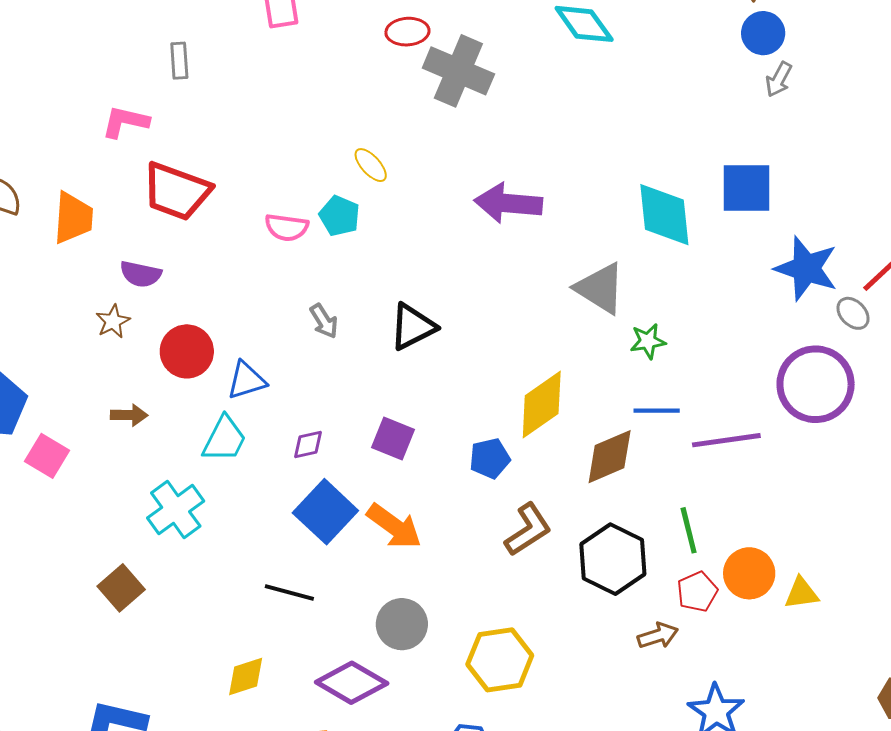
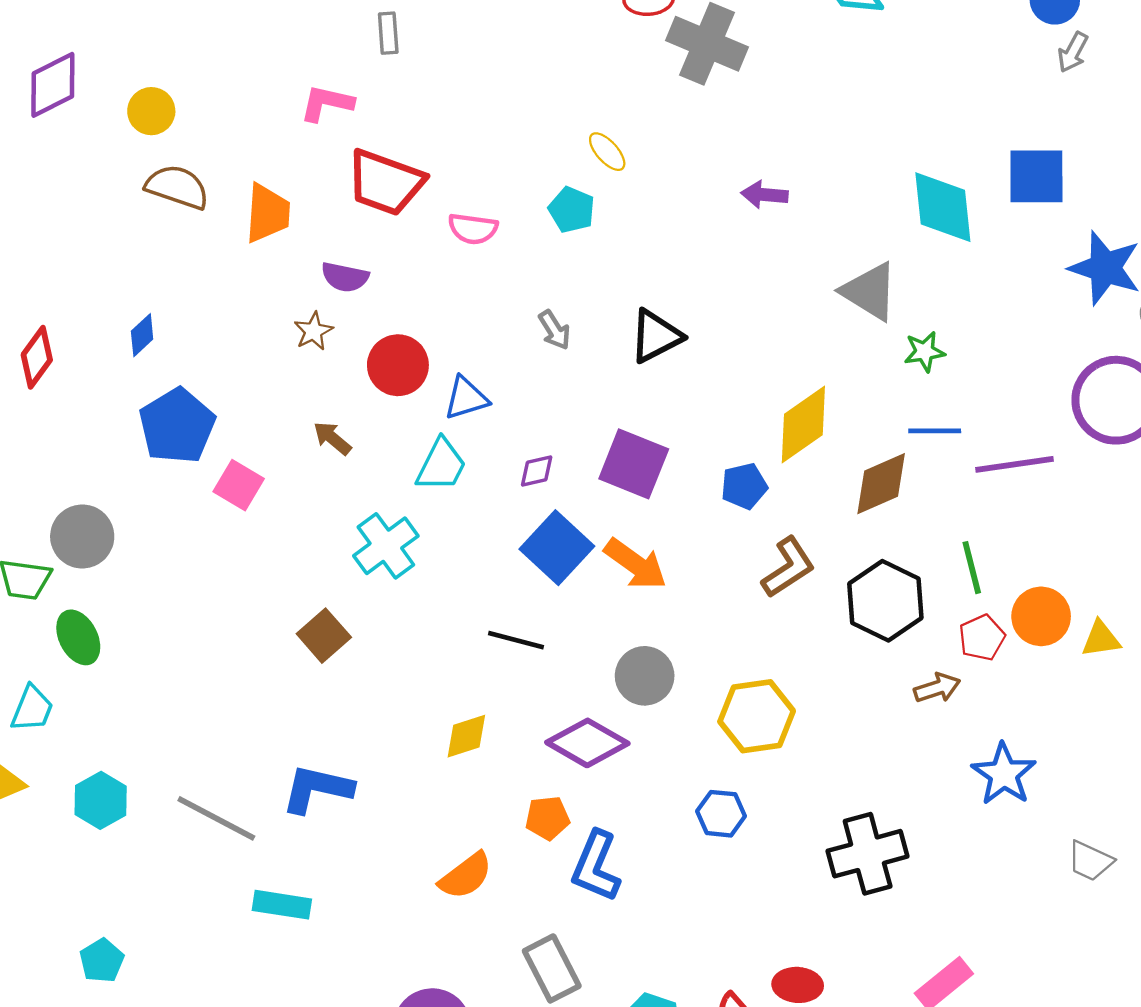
purple arrow: (508, 203) -> (765, 195), size x0.6
pink semicircle: (287, 227) -> (473, 229), moved
brown arrow: (129, 415) -> (332, 438), turned -141
purple square: (393, 439) -> (634, 464), size x1.4

